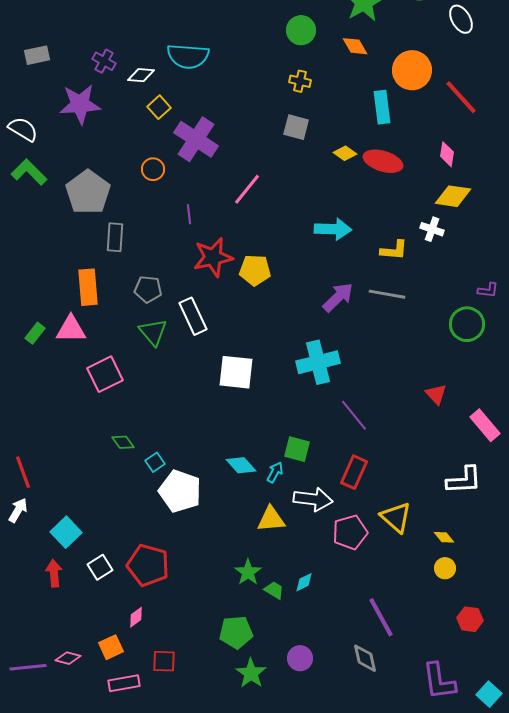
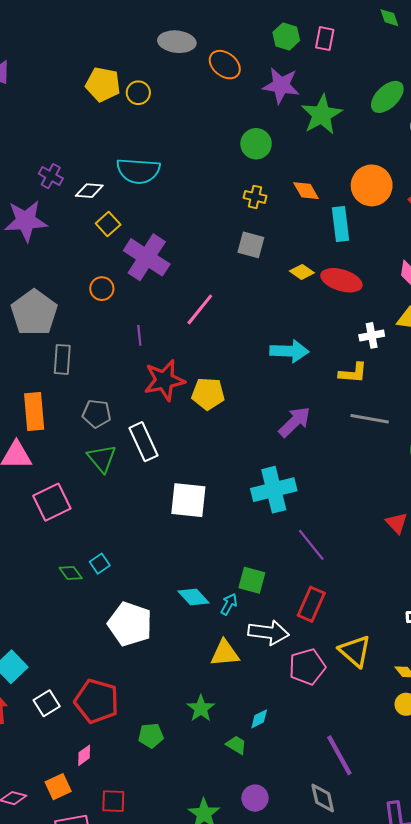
orange diamond: (355, 46) -> (306, 191), moved
white cross: (432, 229) -> (372, 335), moved, turned -30
gray line: (387, 294) -> (370, 419), moved
cyan square: (155, 462) -> (100, 564), moved
green trapezoid: (274, 590) -> (236, 745), moved
green pentagon: (236, 632) -> (151, 736), moved, size x0.7

